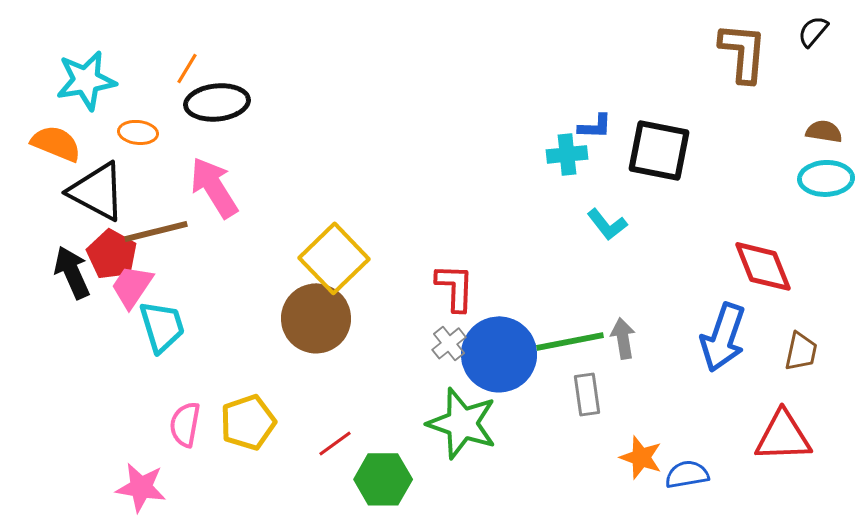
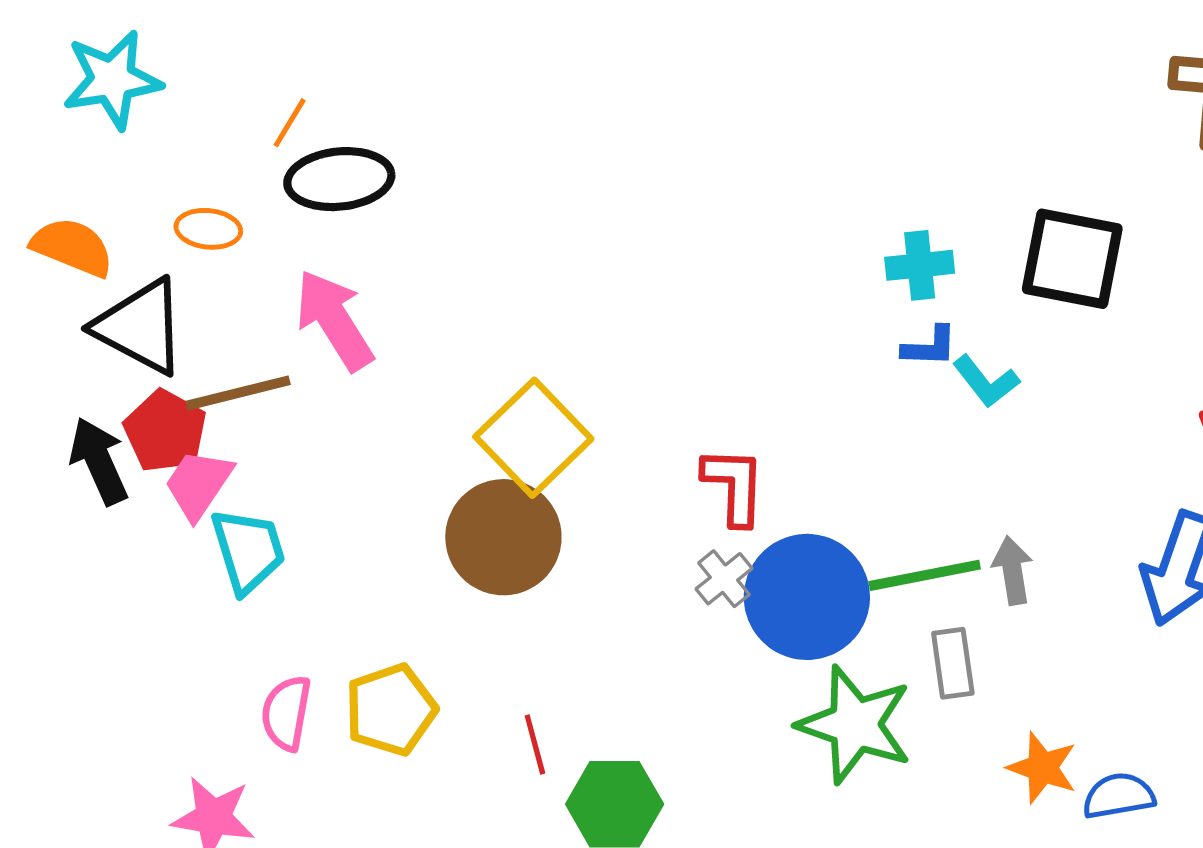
cyan star: (86, 80) -> (112, 80), moved
blue L-shape: (595, 126) -> (930, 347), moved
green star: (462, 423) -> (855, 725), moved
red line: (335, 443) -> (535, 744), turned -69

